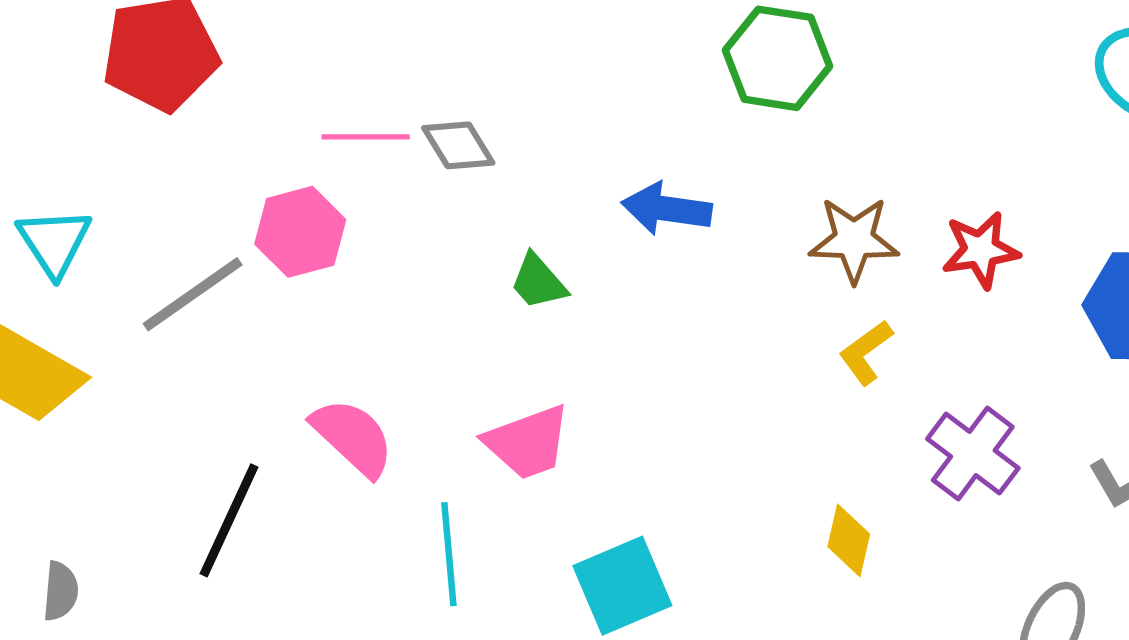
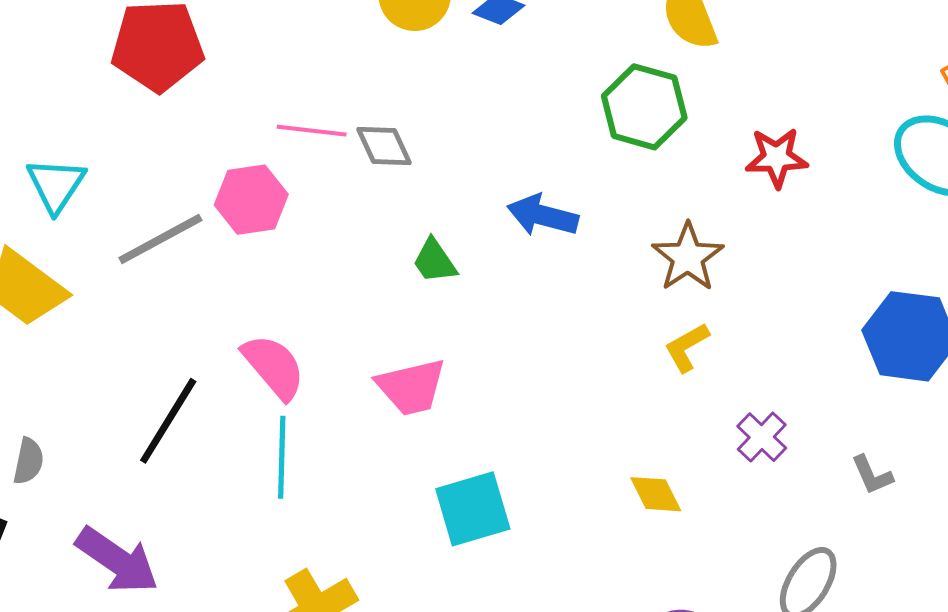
brown star: (854, 240) -> (688, 257), turned 30
red star: (981, 250) -> (777, 158), moved
purple cross: (973, 453) -> (762, 437), size x0.7
yellow diamond: (849, 540) -> (656, 494), turned -46
cyan line: (449, 554) -> (282, 457), moved

